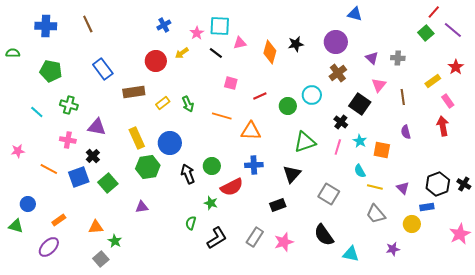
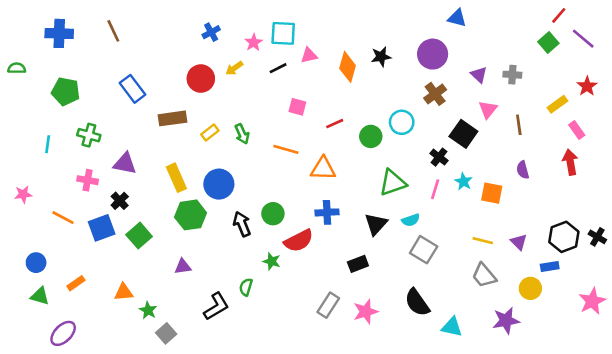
black line: (216, 53) -> (278, 68), turned -64
cyan line: (37, 112) -> (48, 144), turned 56
cyan semicircle: (360, 171) -> (411, 220), moved, turned -80
green triangle: (16, 226) -> (40, 296), moved
black L-shape: (217, 238) -> (216, 306), moved
purple ellipse: (49, 247) -> (63, 333), moved
purple star: (393, 249) -> (506, 321), size x1.5
gray square: (101, 259) -> (166, 333), moved

